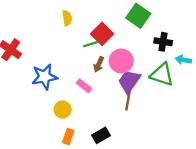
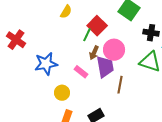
yellow semicircle: (67, 18) -> (66, 12), turned 40
green line: (91, 44) -> (87, 35), turned -48
purple trapezoid: (129, 81) -> (105, 67), moved, turned 135

